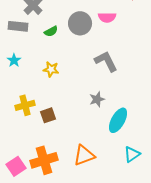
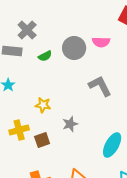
yellow star: (51, 69) -> (43, 105), moved
gray star: (97, 99) -> (70, 124), moved

